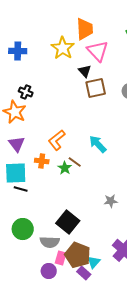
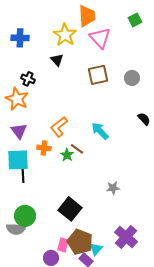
black triangle: (85, 71) -> (57, 60), moved
black line: (21, 189) -> (23, 176), turned 72
gray semicircle: (50, 242) -> (16, 229), moved

